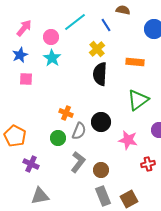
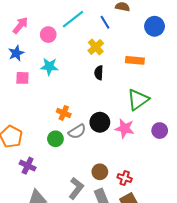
cyan star: (52, 58) -> (49, 67), moved, turned -30
black semicircle: (100, 74) -> (99, 73), size x0.6
gray semicircle: (79, 131) -> (77, 132), turned 36
pink star: (128, 140) -> (125, 128), moved
gray L-shape: (78, 162) -> (76, 188), moved
red cross: (148, 164) -> (125, 178), moved, turned 32

